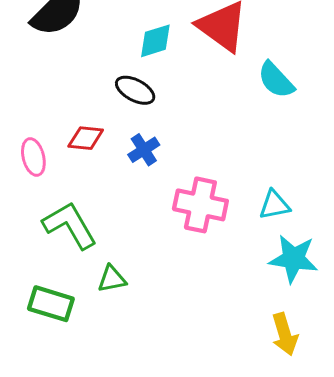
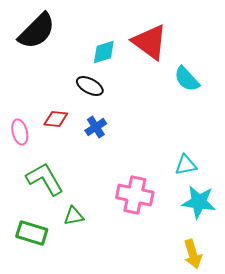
pink cross: (200, 205) -> (135, 195), moved

